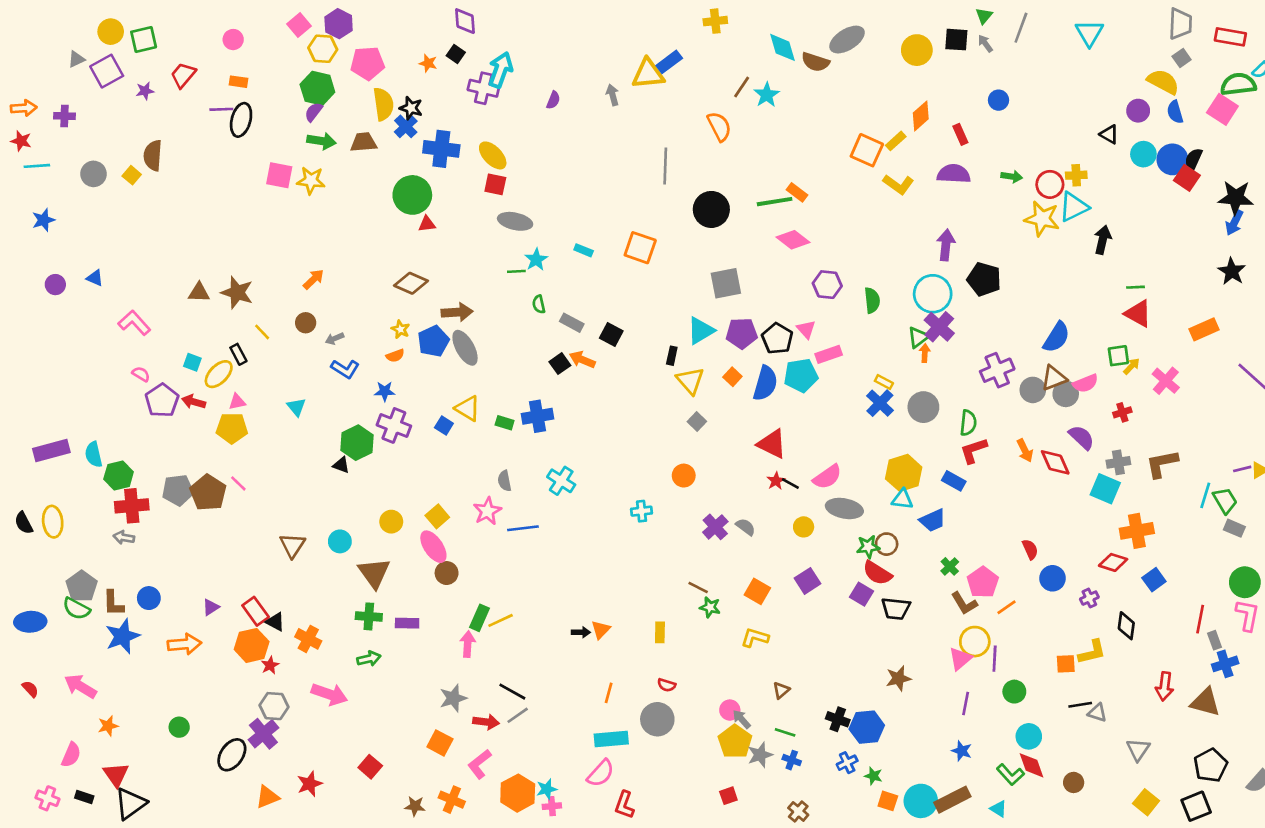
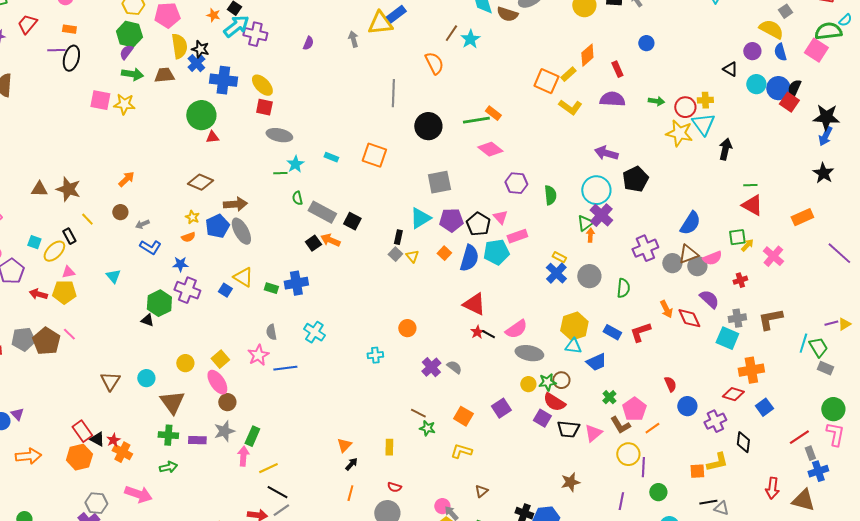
cyan arrow: (501, 70) -> (236, 26), moved, turned 32
cyan triangle: (1074, 207) -> (703, 124), turned -40
purple arrow: (946, 245) -> (606, 153), turned -80
black pentagon: (984, 279) -> (635, 179), turned 30
gray rectangle: (572, 323) -> (322, 212), size x1.5
yellow triangle: (690, 381) -> (412, 256), size x0.6
red arrow: (194, 402) -> (38, 294), moved
gray square: (697, 422) -> (395, 254), moved
red L-shape: (973, 451) -> (640, 332), moved
yellow circle: (804, 527) -> (528, 384), moved
purple cross: (1089, 598) -> (715, 421), size x1.5
purple triangle: (211, 607) -> (17, 414), moved, turned -40
red line: (1200, 619) -> (799, 437), turned 45
yellow line: (501, 620) -> (268, 468), moved
black arrow: (581, 632) -> (351, 464), moved, turned -48
pink triangle: (960, 659) -> (593, 433), moved
red star: (270, 665) -> (113, 440), moved
gray star: (453, 698) -> (224, 431), moved

